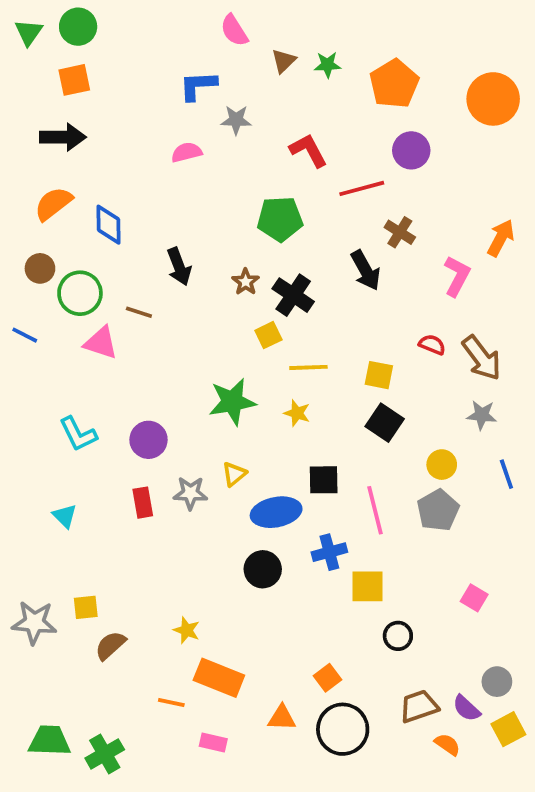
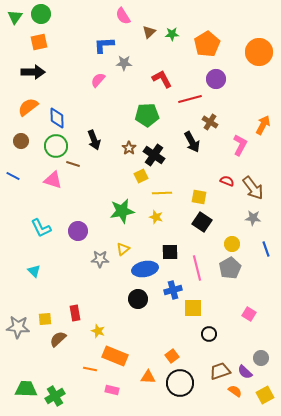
pink semicircle: (187, 152) -> (98, 80), turned -35
green circle: (80, 293) -> (56, 146), moved
red rectangle: (143, 503) -> (75, 313), moved
yellow square: (508, 729) -> (265, 395), moved

